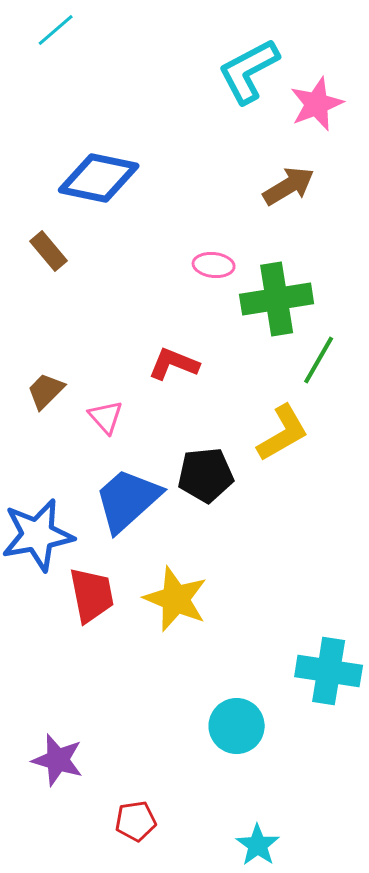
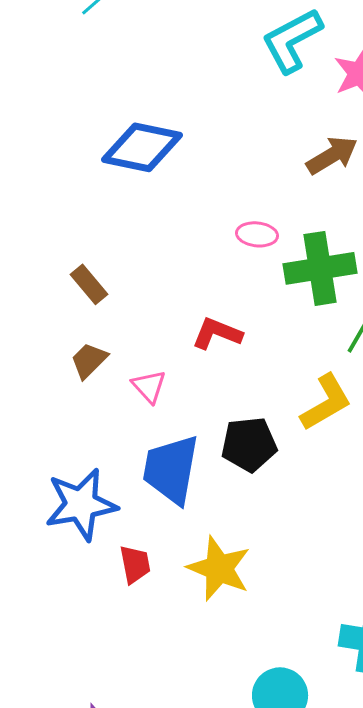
brown rectangle: (49, 251) -> (89, 284), moved
blue trapezoid: (128, 500) -> (171, 469), turned -38
red trapezoid: (92, 595) -> (135, 564), size x0.7

